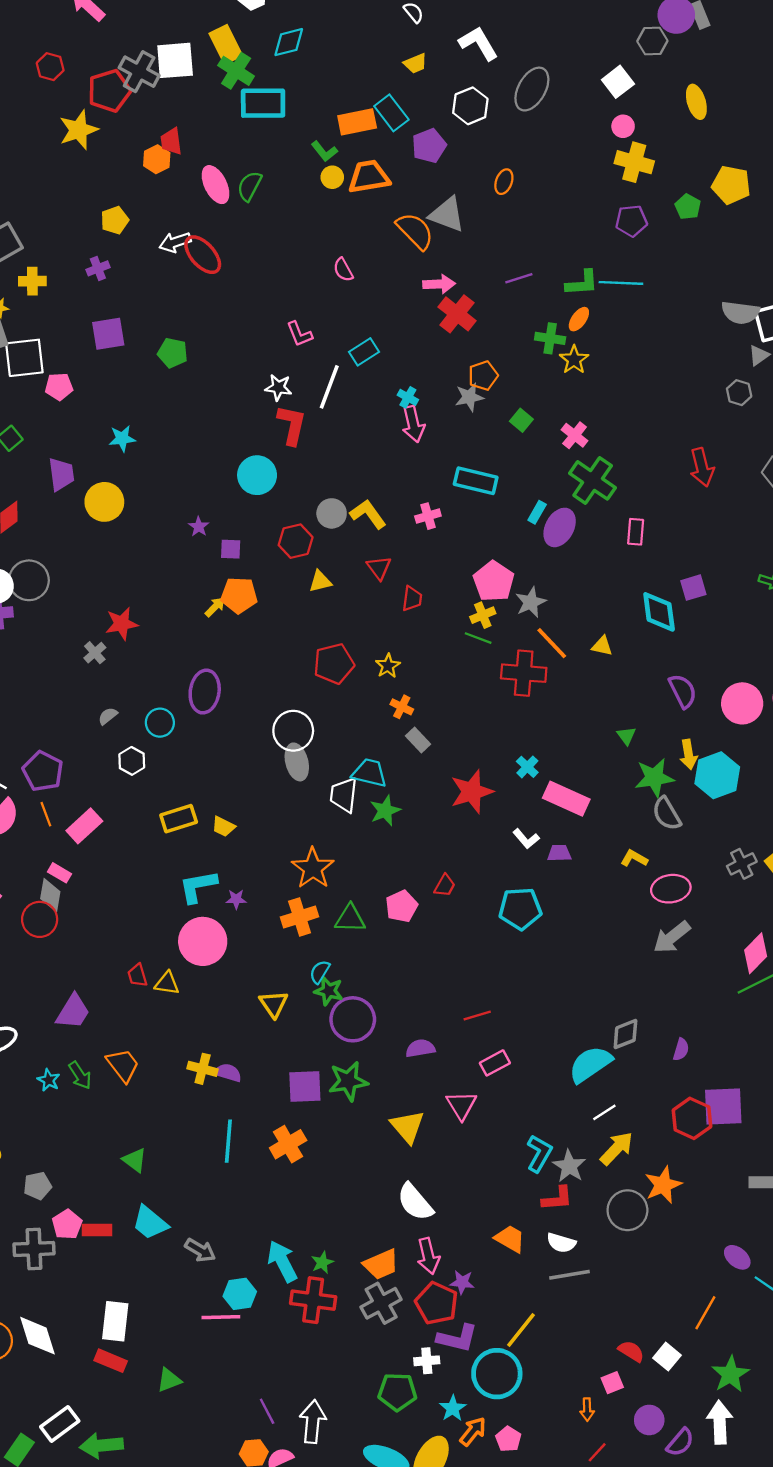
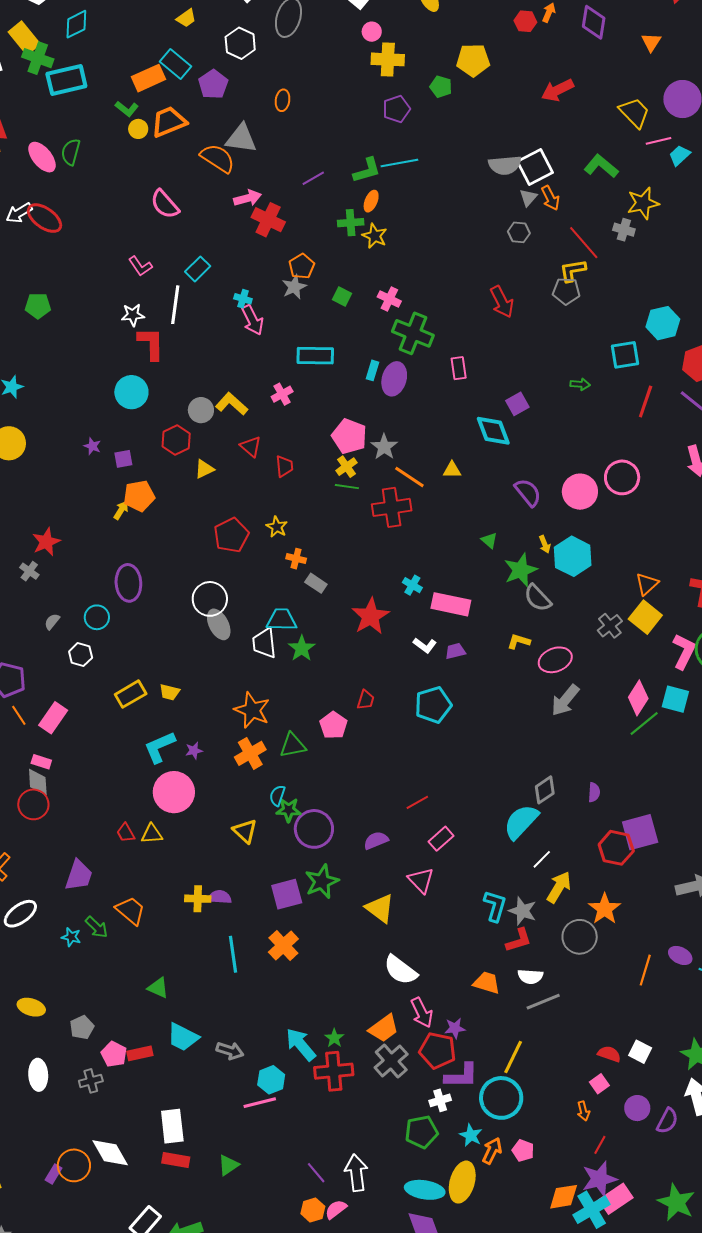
pink semicircle: (343, 270) -> (165, 204), size x1.5
yellow arrow: (689, 754) -> (545, 544), size x0.7
gray cross: (34, 1249) -> (91, 1081), size x0.7
orange line: (705, 1313) -> (645, 970), moved

